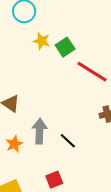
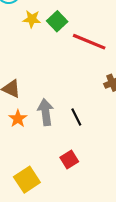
black line: (68, 141) -> (76, 117), turned 30
orange star: (14, 144) -> (18, 119), moved

